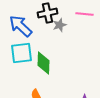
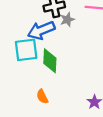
blue arrow: (21, 26) -> (41, 30), moved, turned -65

